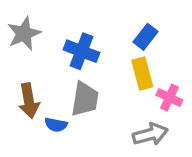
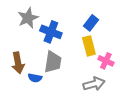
gray star: (24, 34) -> (28, 18), moved

